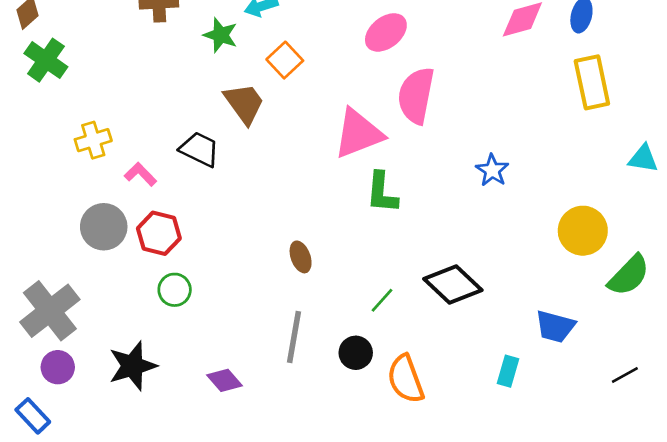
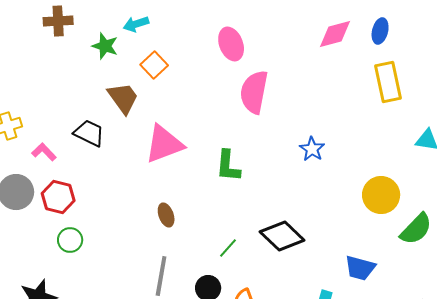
pink ellipse: (386, 32) -> (231, 44), turned -72
pink triangle: (358, 134) -> (164, 144), moved

